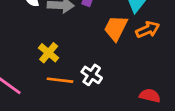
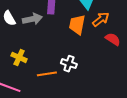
yellow cross: (49, 53) -> (19, 57), moved
red semicircle: (150, 96) -> (113, 39), moved, turned 35

